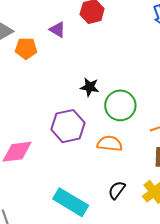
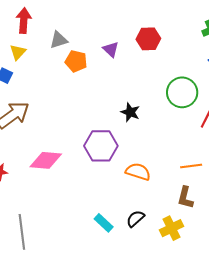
green circle: (120, 105) -> (182, 92), moved
cyan rectangle: (71, 202) -> (104, 223), moved, size x0.6

